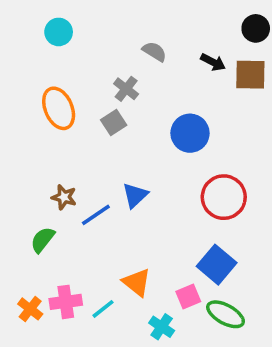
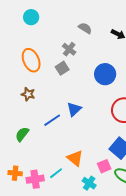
brown star: (64, 197) -> (28, 94), moved
pink cross: (66, 302) -> (35, 179), moved
orange cross: (30, 309) -> (15, 173), turned -32

